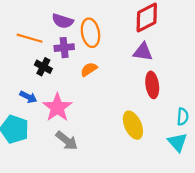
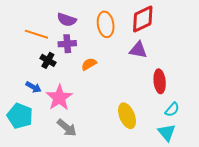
orange ellipse: (90, 33) -> (106, 24), moved
red ellipse: (152, 85) -> (160, 81), moved
cyan semicircle: (183, 117) -> (172, 110), turned 35

